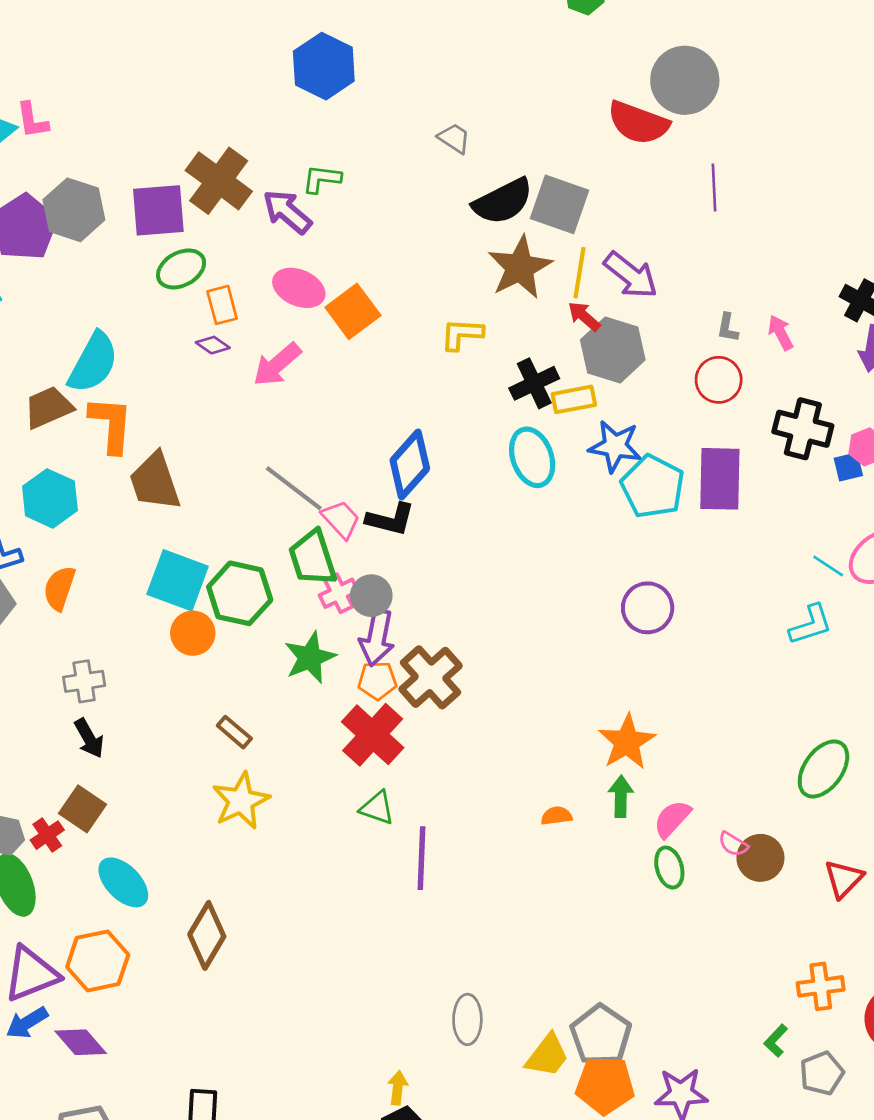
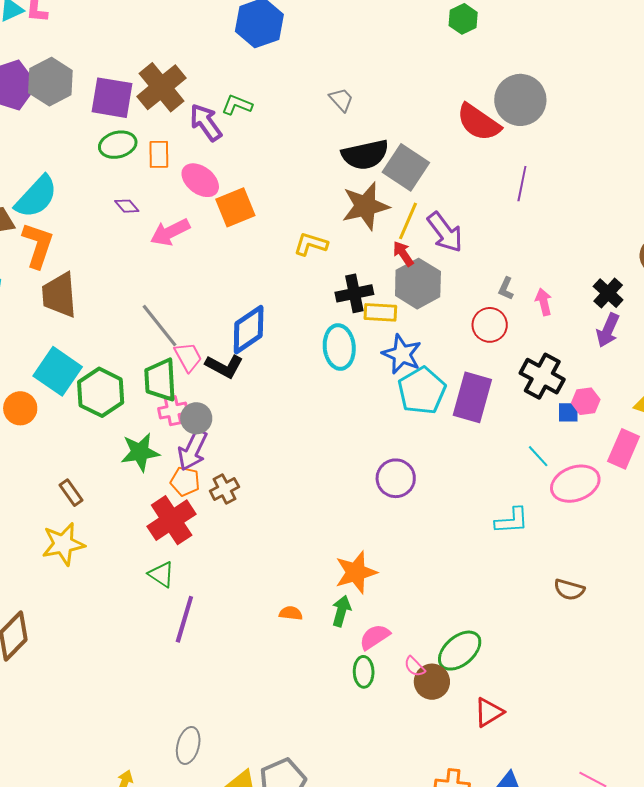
orange rectangle: (222, 305) -> (159, 154), moved
cyan line: (828, 566) -> (538, 456), moved
orange circle: (193, 633) -> (20, 408), moved
brown cross: (431, 677) -> (224, 489), size x0.6
green ellipse: (823, 769) -> (460, 651), moved

